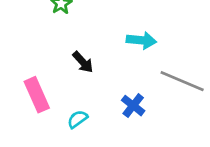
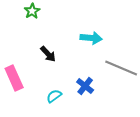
cyan semicircle: (77, 119) -> (54, 96), moved

